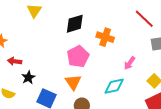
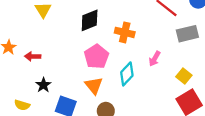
red arrow: (15, 61) -> (33, 56), moved
cyan diamond: (114, 86) -> (127, 74), moved, turned -30

